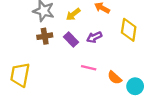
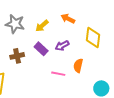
brown cross: (45, 36) -> (17, 56), moved
orange semicircle: (115, 78) -> (78, 66), moved, turned 64

